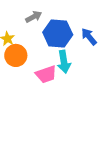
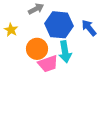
orange circle: (16, 55) -> (37, 49), moved

